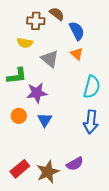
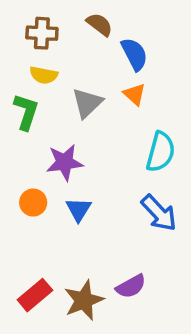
brown cross: (36, 21) -> (42, 33), moved
gray triangle: (50, 59) -> (87, 103), turned 36
green L-shape: (17, 76) -> (26, 112), moved, turned -65
blue arrow: (91, 122) -> (159, 213), turned -50

